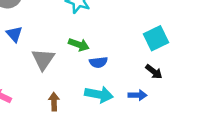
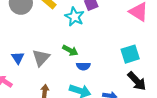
blue triangle: (14, 34) -> (18, 58), moved
black arrow: (154, 72) -> (137, 81), moved, size x1.5

